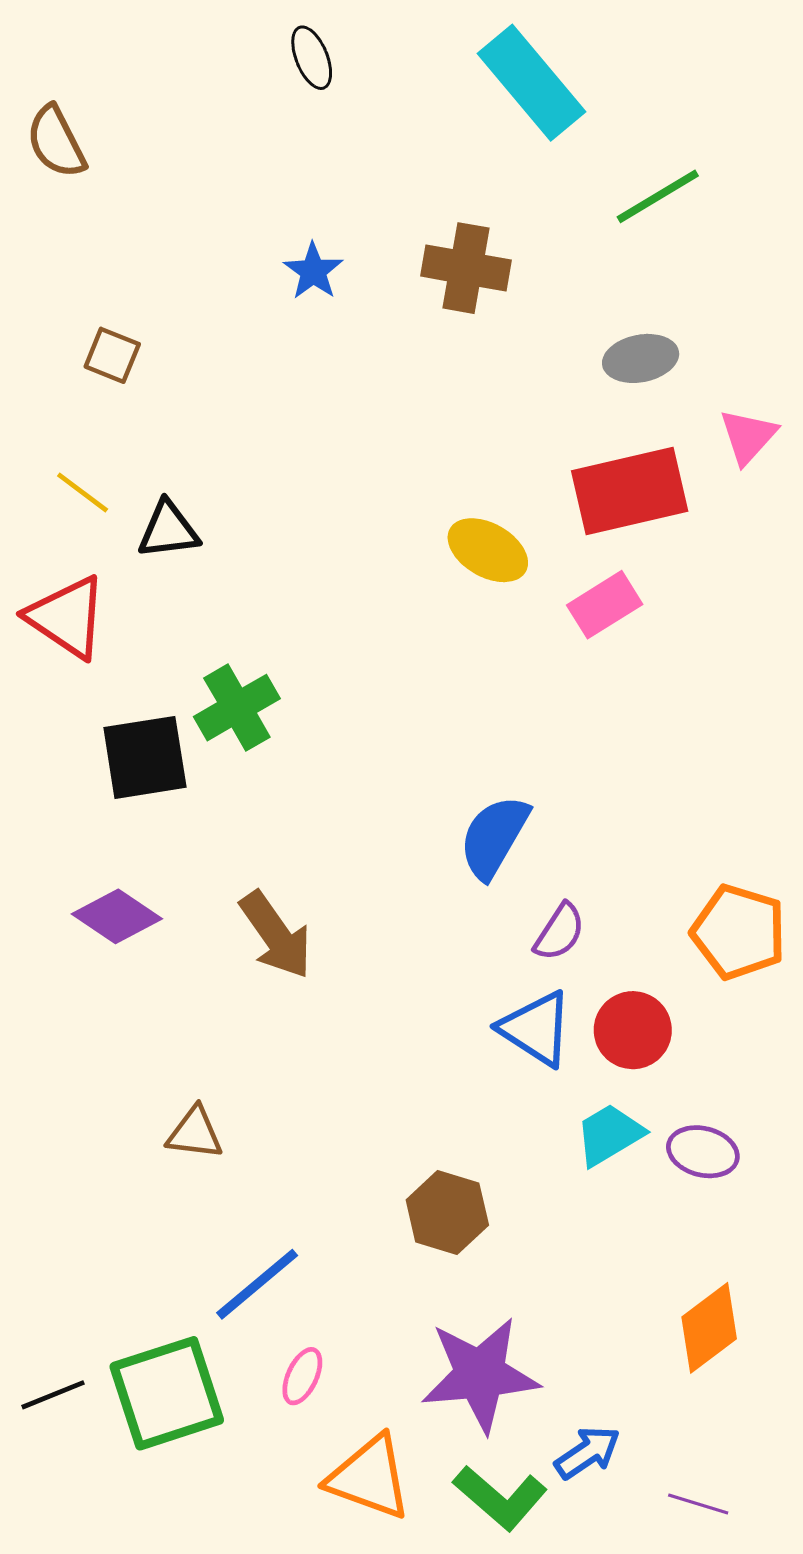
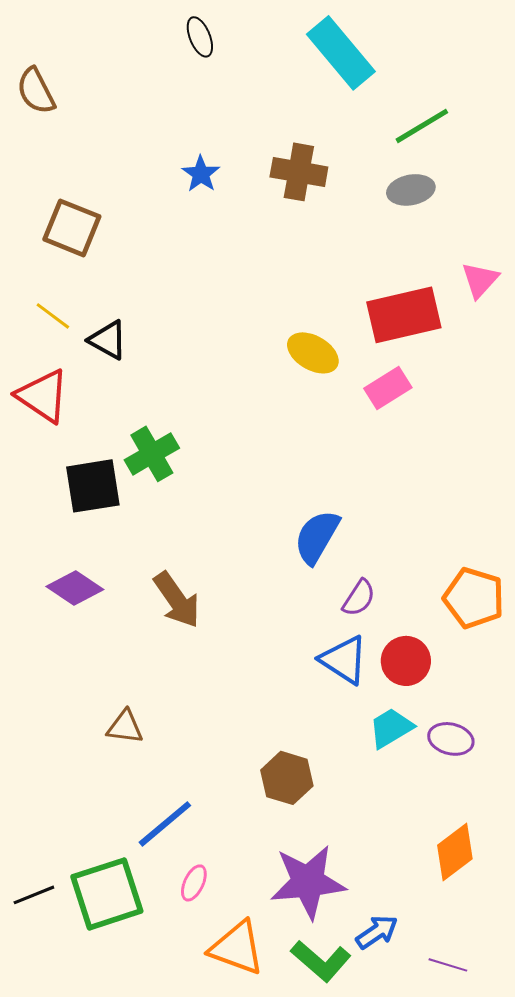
brown square: (112, 355) -> (72, 228), size x1.6
gray ellipse: (641, 358) -> (411, 190), moved
black triangle: (168, 530) -> (108, 340), turned 36

